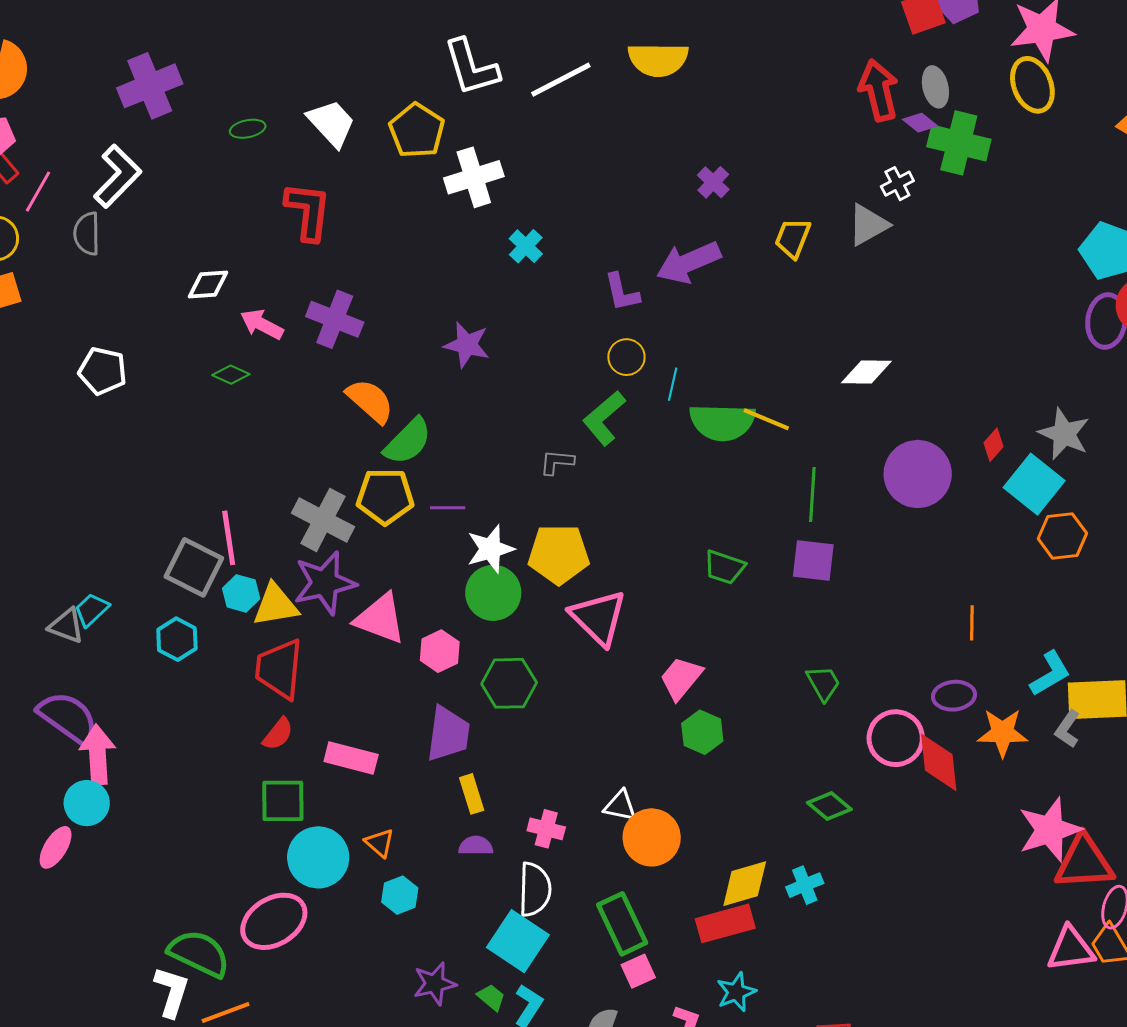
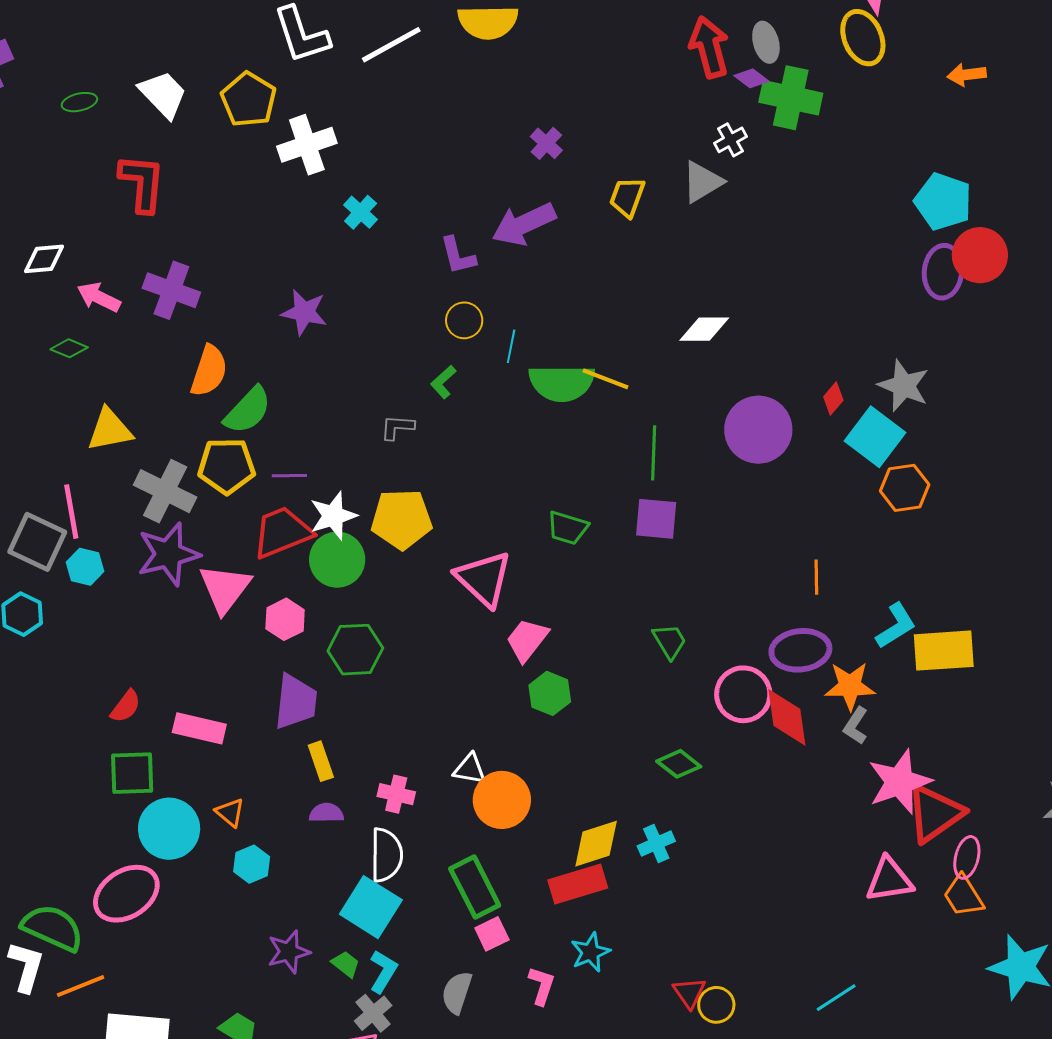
orange semicircle: (370, 401) -> (209, 371), turned 68
green L-shape: (604, 418) -> (443, 382), size x0.6
yellow triangle: (276, 605) -> (110, 430), moved
pink triangle: (598, 617) -> (484, 579), moved
pink triangle: (380, 619) -> (225, 588), turned 48
red trapezoid: (279, 669) -> (282, 532), moved, turned 64
purple ellipse: (954, 696) -> (800, 650), size x1.4
gray L-shape: (1067, 729) -> (856, 726), moved
red triangle: (1084, 862) -> (935, 814), turned -30
pink triangle: (1071, 949) -> (889, 880), moved

